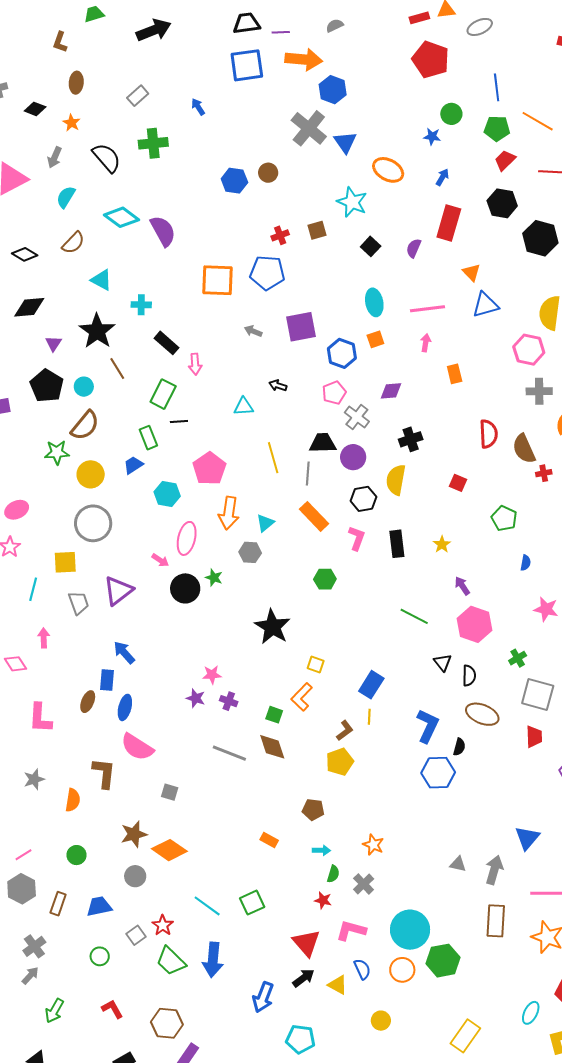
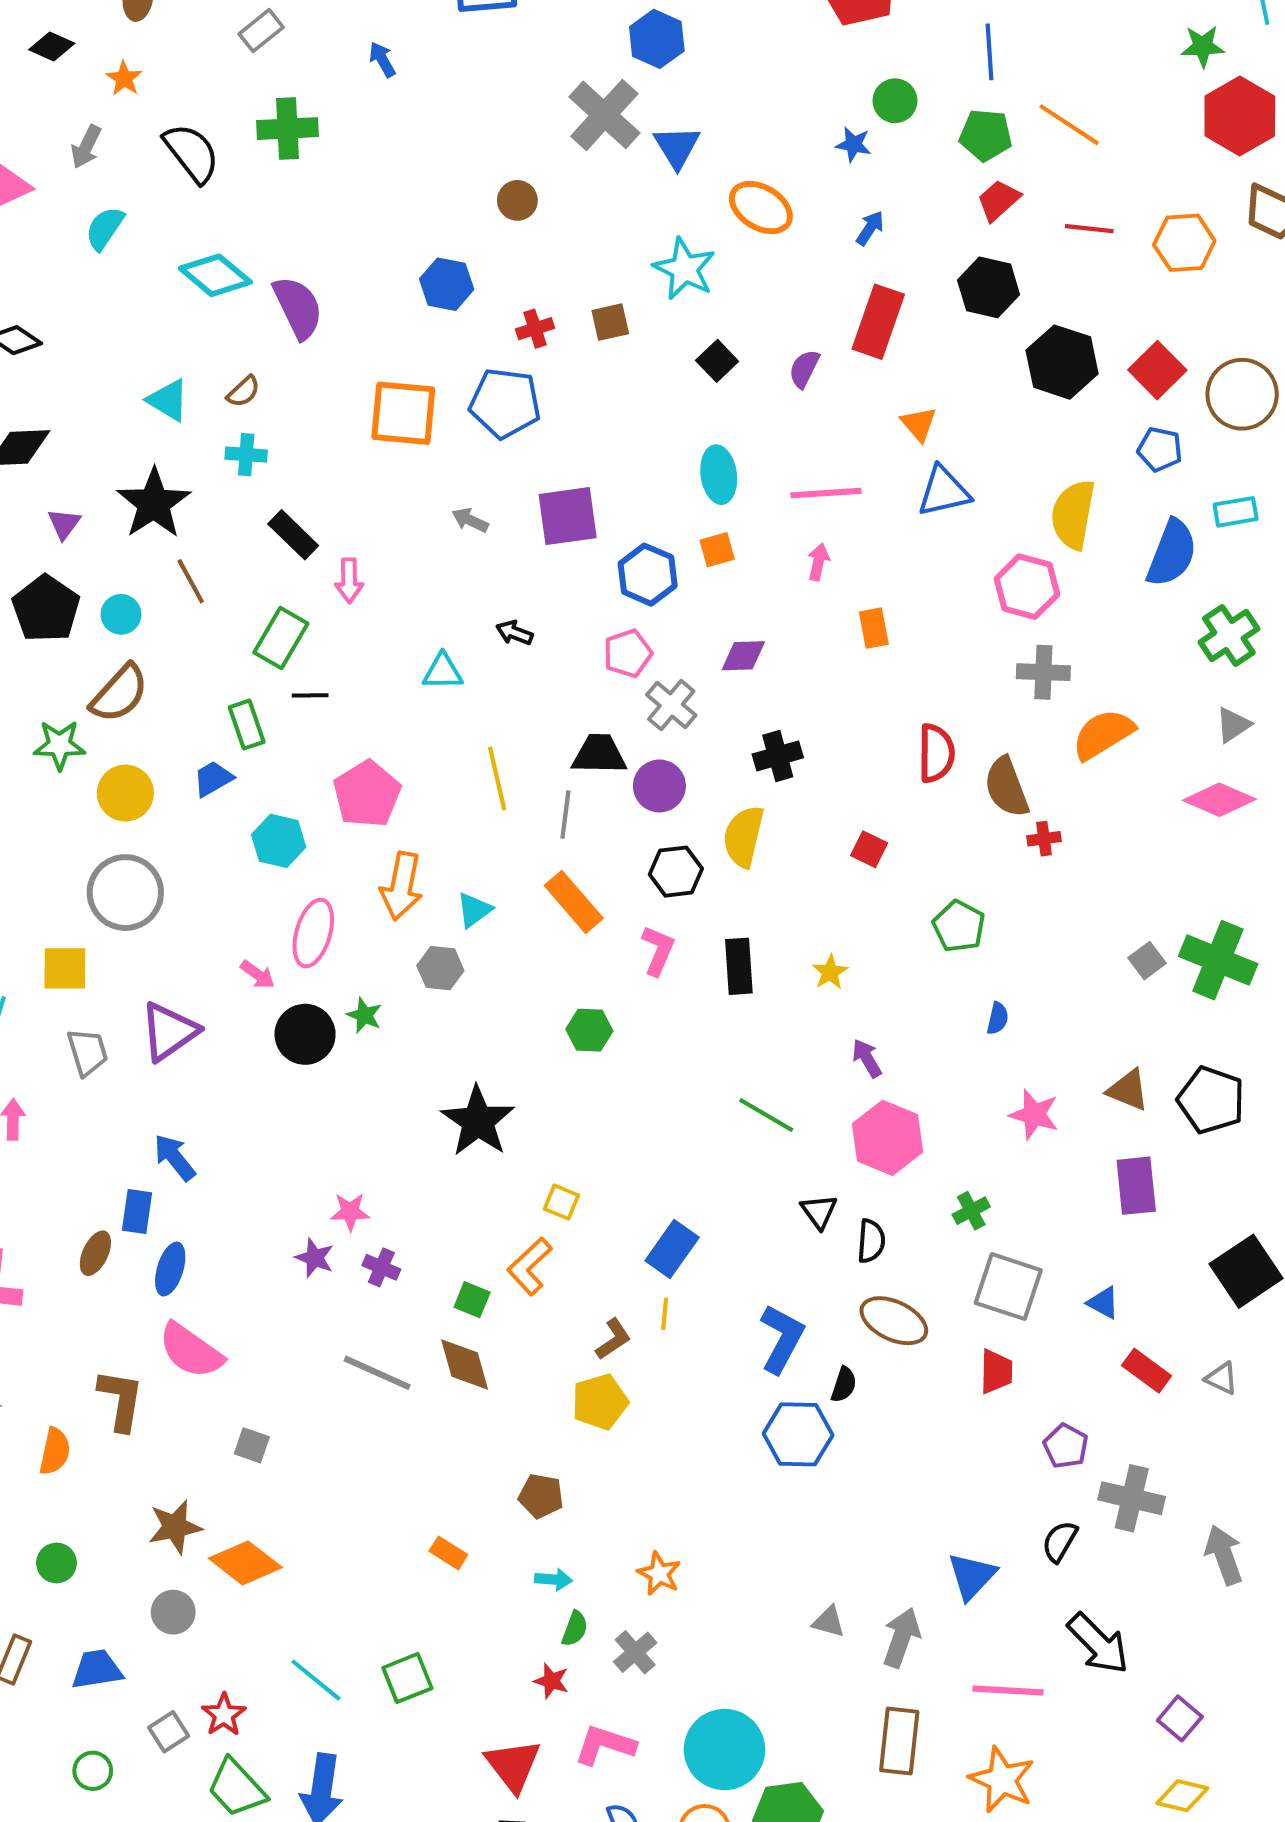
blue hexagon: (234, 181) -> (447, 284), moved
brown semicircle: (73, 243) -> (243, 392), moved, size x0.7

